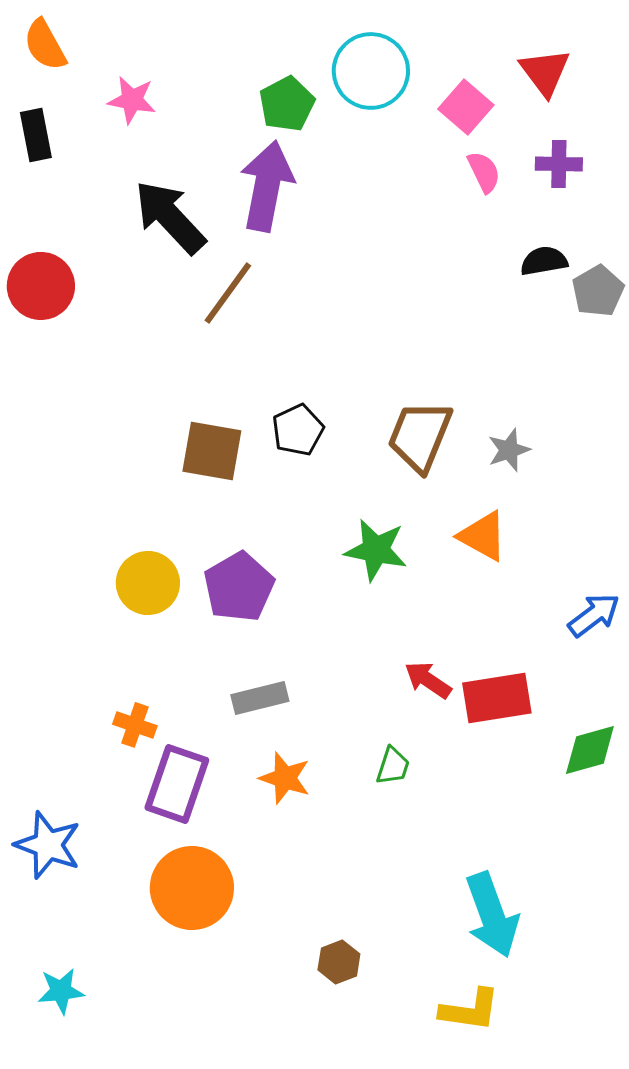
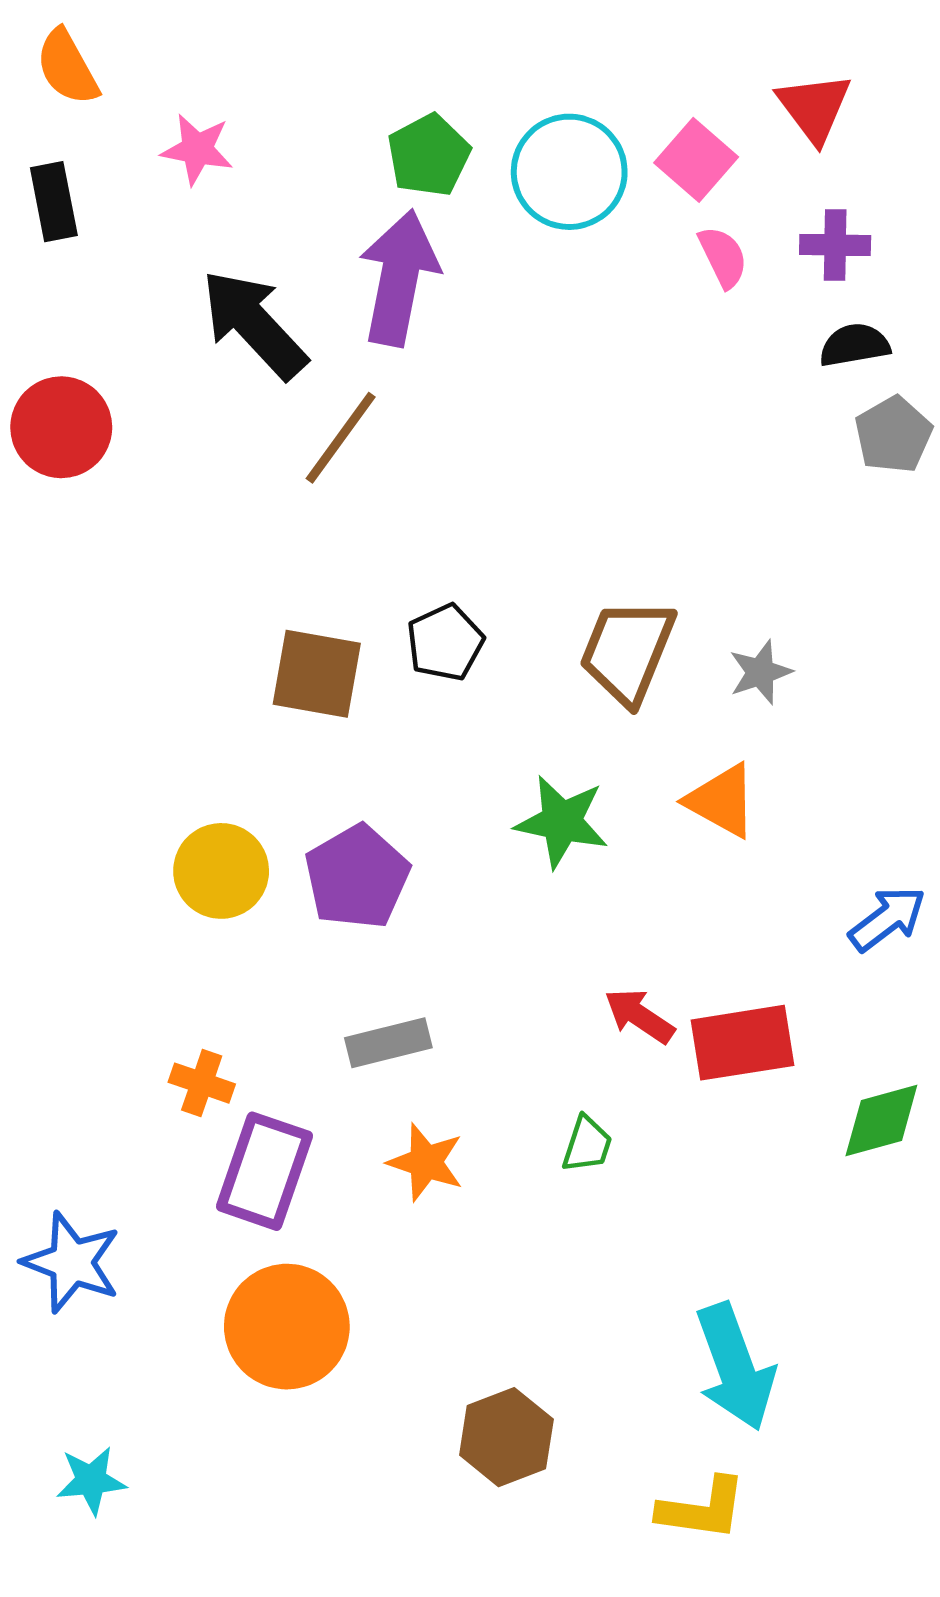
cyan circle: (371, 71) -> (569, 172), moved
black semicircle: (544, 261) -> (855, 345), moved
brown hexagon: (339, 962) -> (506, 1437), size x1.5

